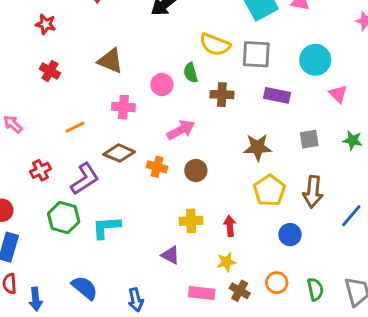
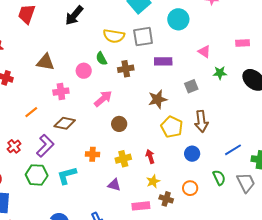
cyan circle: (315, 60) -> (178, 19), moved
green star: (353, 140) -> (220, 73), moved
orange cross: (157, 167) -> (93, 154), moved
blue line: (351, 216) -> (233, 150), moved, turned 30
green semicircle: (315, 289) -> (219, 178), moved

